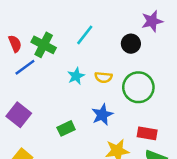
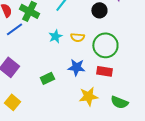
blue star: (102, 115) -> (76, 67), turned 30
red rectangle: (147, 133) -> (104, 71), moved

